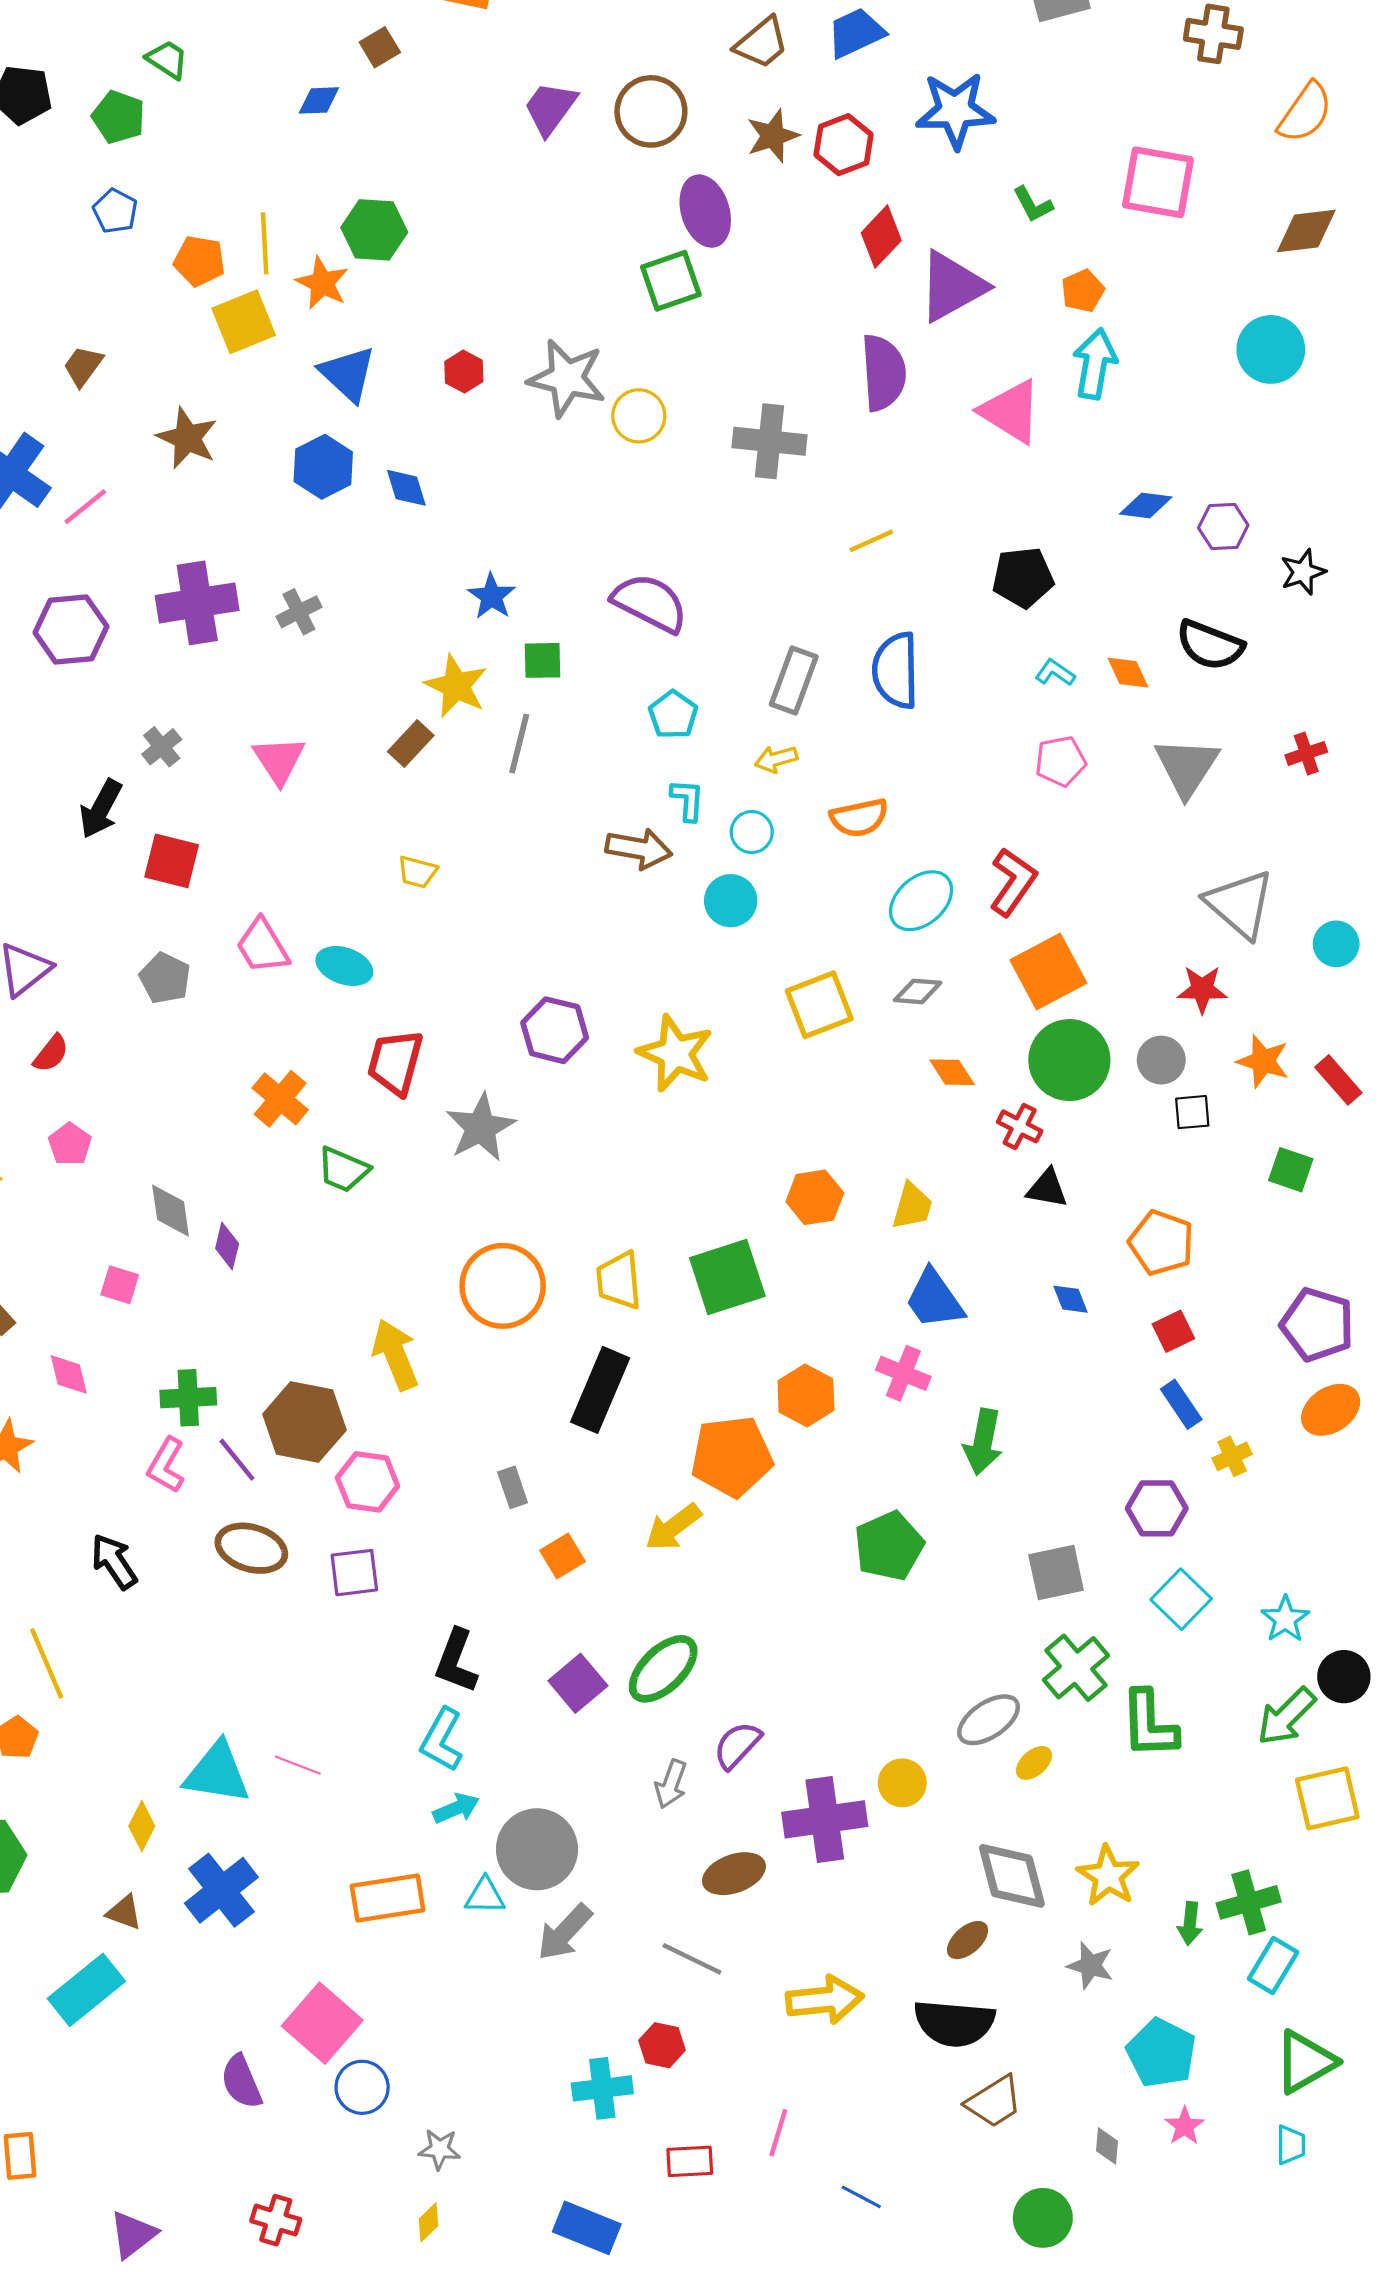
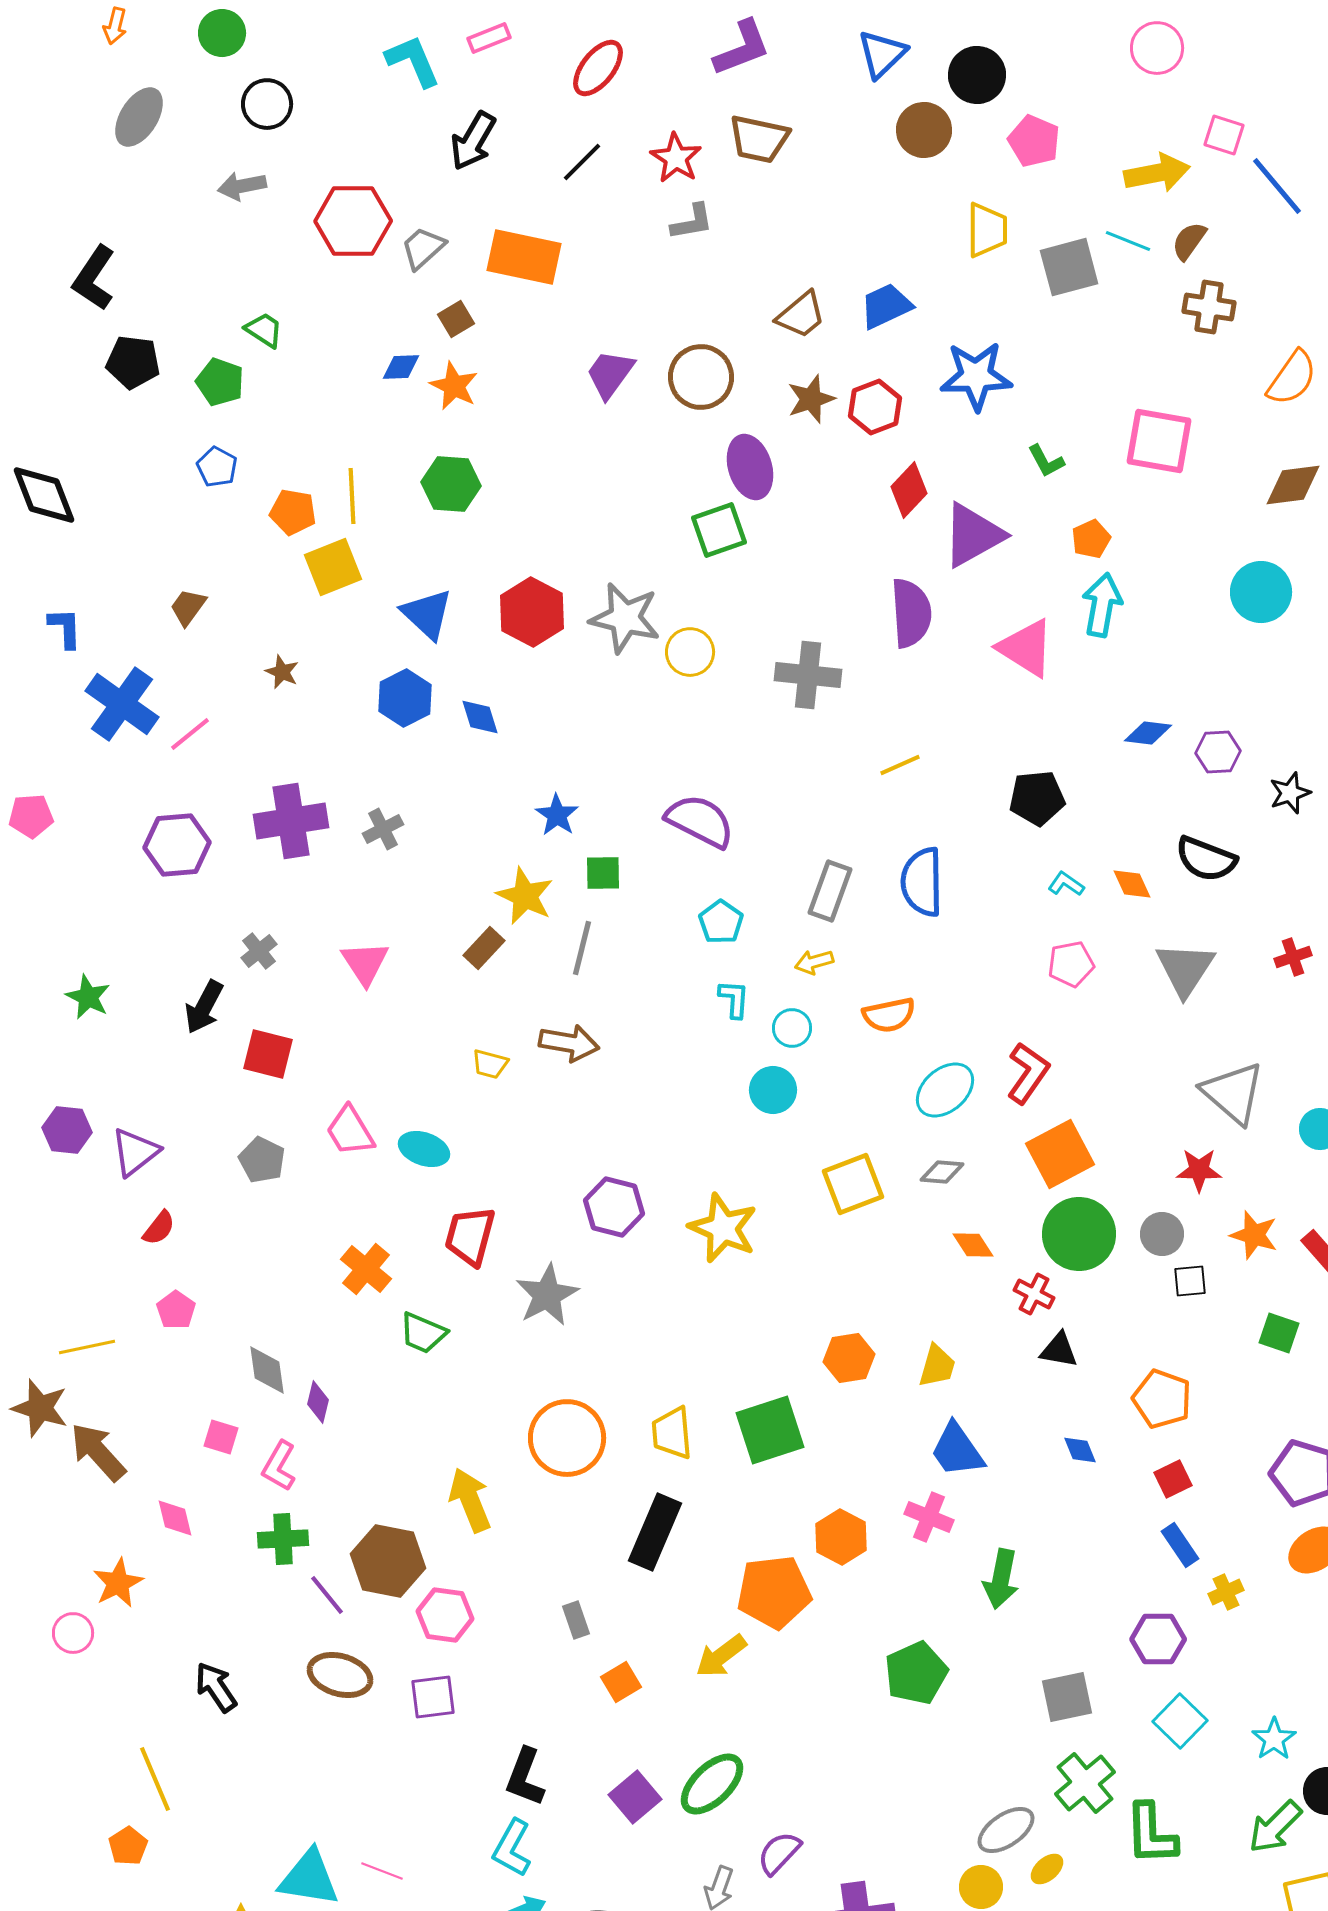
orange star: (322, 283) -> (454, 386), moved
red hexagon: (464, 372) -> (532, 612), size x1.8
brown star: (187, 438) -> (282, 672), size x0.6
brown arrow: (639, 849) -> (569, 1043), moved
pink L-shape: (166, 1465) -> (279, 1466), moved
yellow circle: (902, 1783) -> (981, 1887), moved

